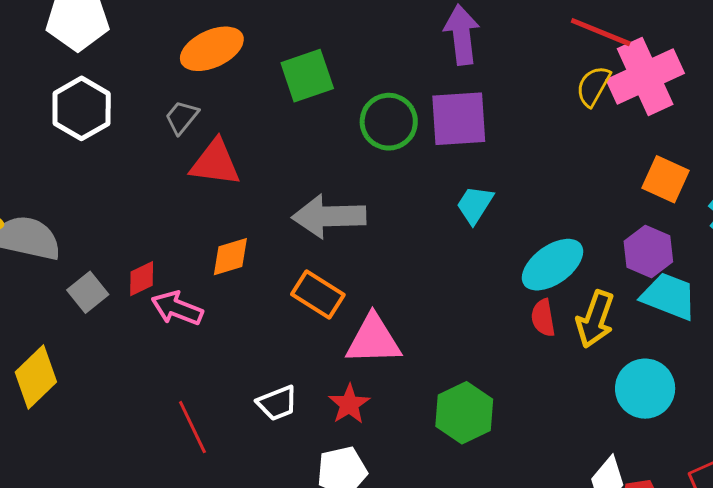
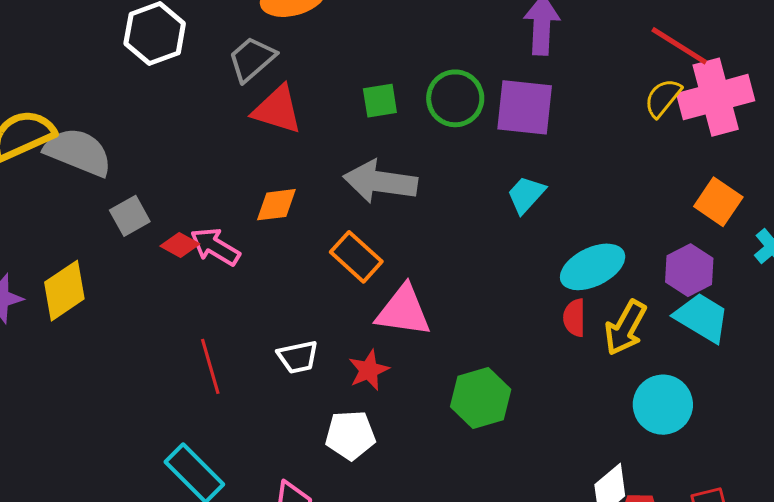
green square: (307, 76) -> (380, 101), moved, size x0.7
gray trapezoid: (182, 117) -> (252, 59), size x1.4
red diamond: (142, 279) -> (180, 245), moved, turned 45

